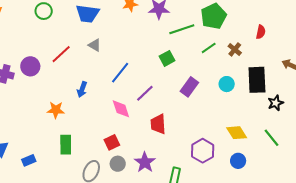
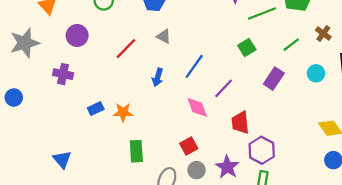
green line: (209, 48) -> (291, 45), moved
purple circle: (30, 66) -> (77, 35), moved
blue arrow: (82, 89) -> (158, 77), moved
purple hexagon: (203, 151) -> (262, 150), moved
blue rectangle: (29, 160) -> (96, 109), moved

